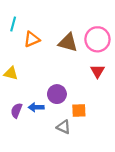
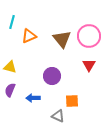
brown triangle: (68, 43) -> (62, 39), turned 36
purple circle: (57, 94) -> (52, 76), moved
purple semicircle: (16, 110) -> (10, 90), moved

